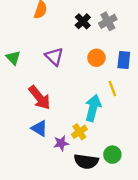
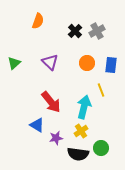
green triangle: (13, 58) -> (14, 63), turned 32
red arrow: (39, 98) -> (51, 102), moved
yellow cross: (79, 132) -> (81, 131), moved

